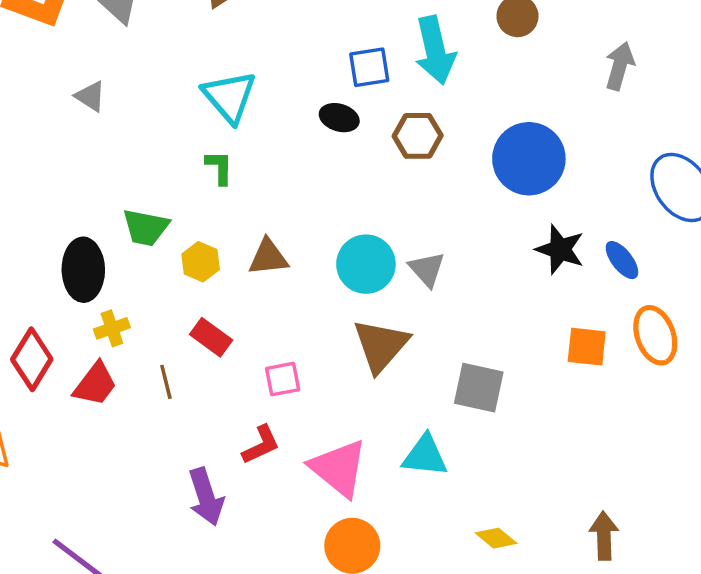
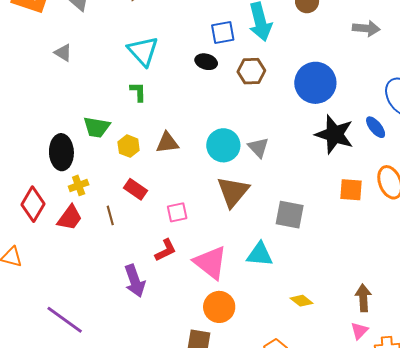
gray arrow: (620, 66) -> (366, 28), turned 80
black star: (560, 249) -> (334, 134), size x1.4
blue ellipse: (622, 260) -> (376, 127), moved

